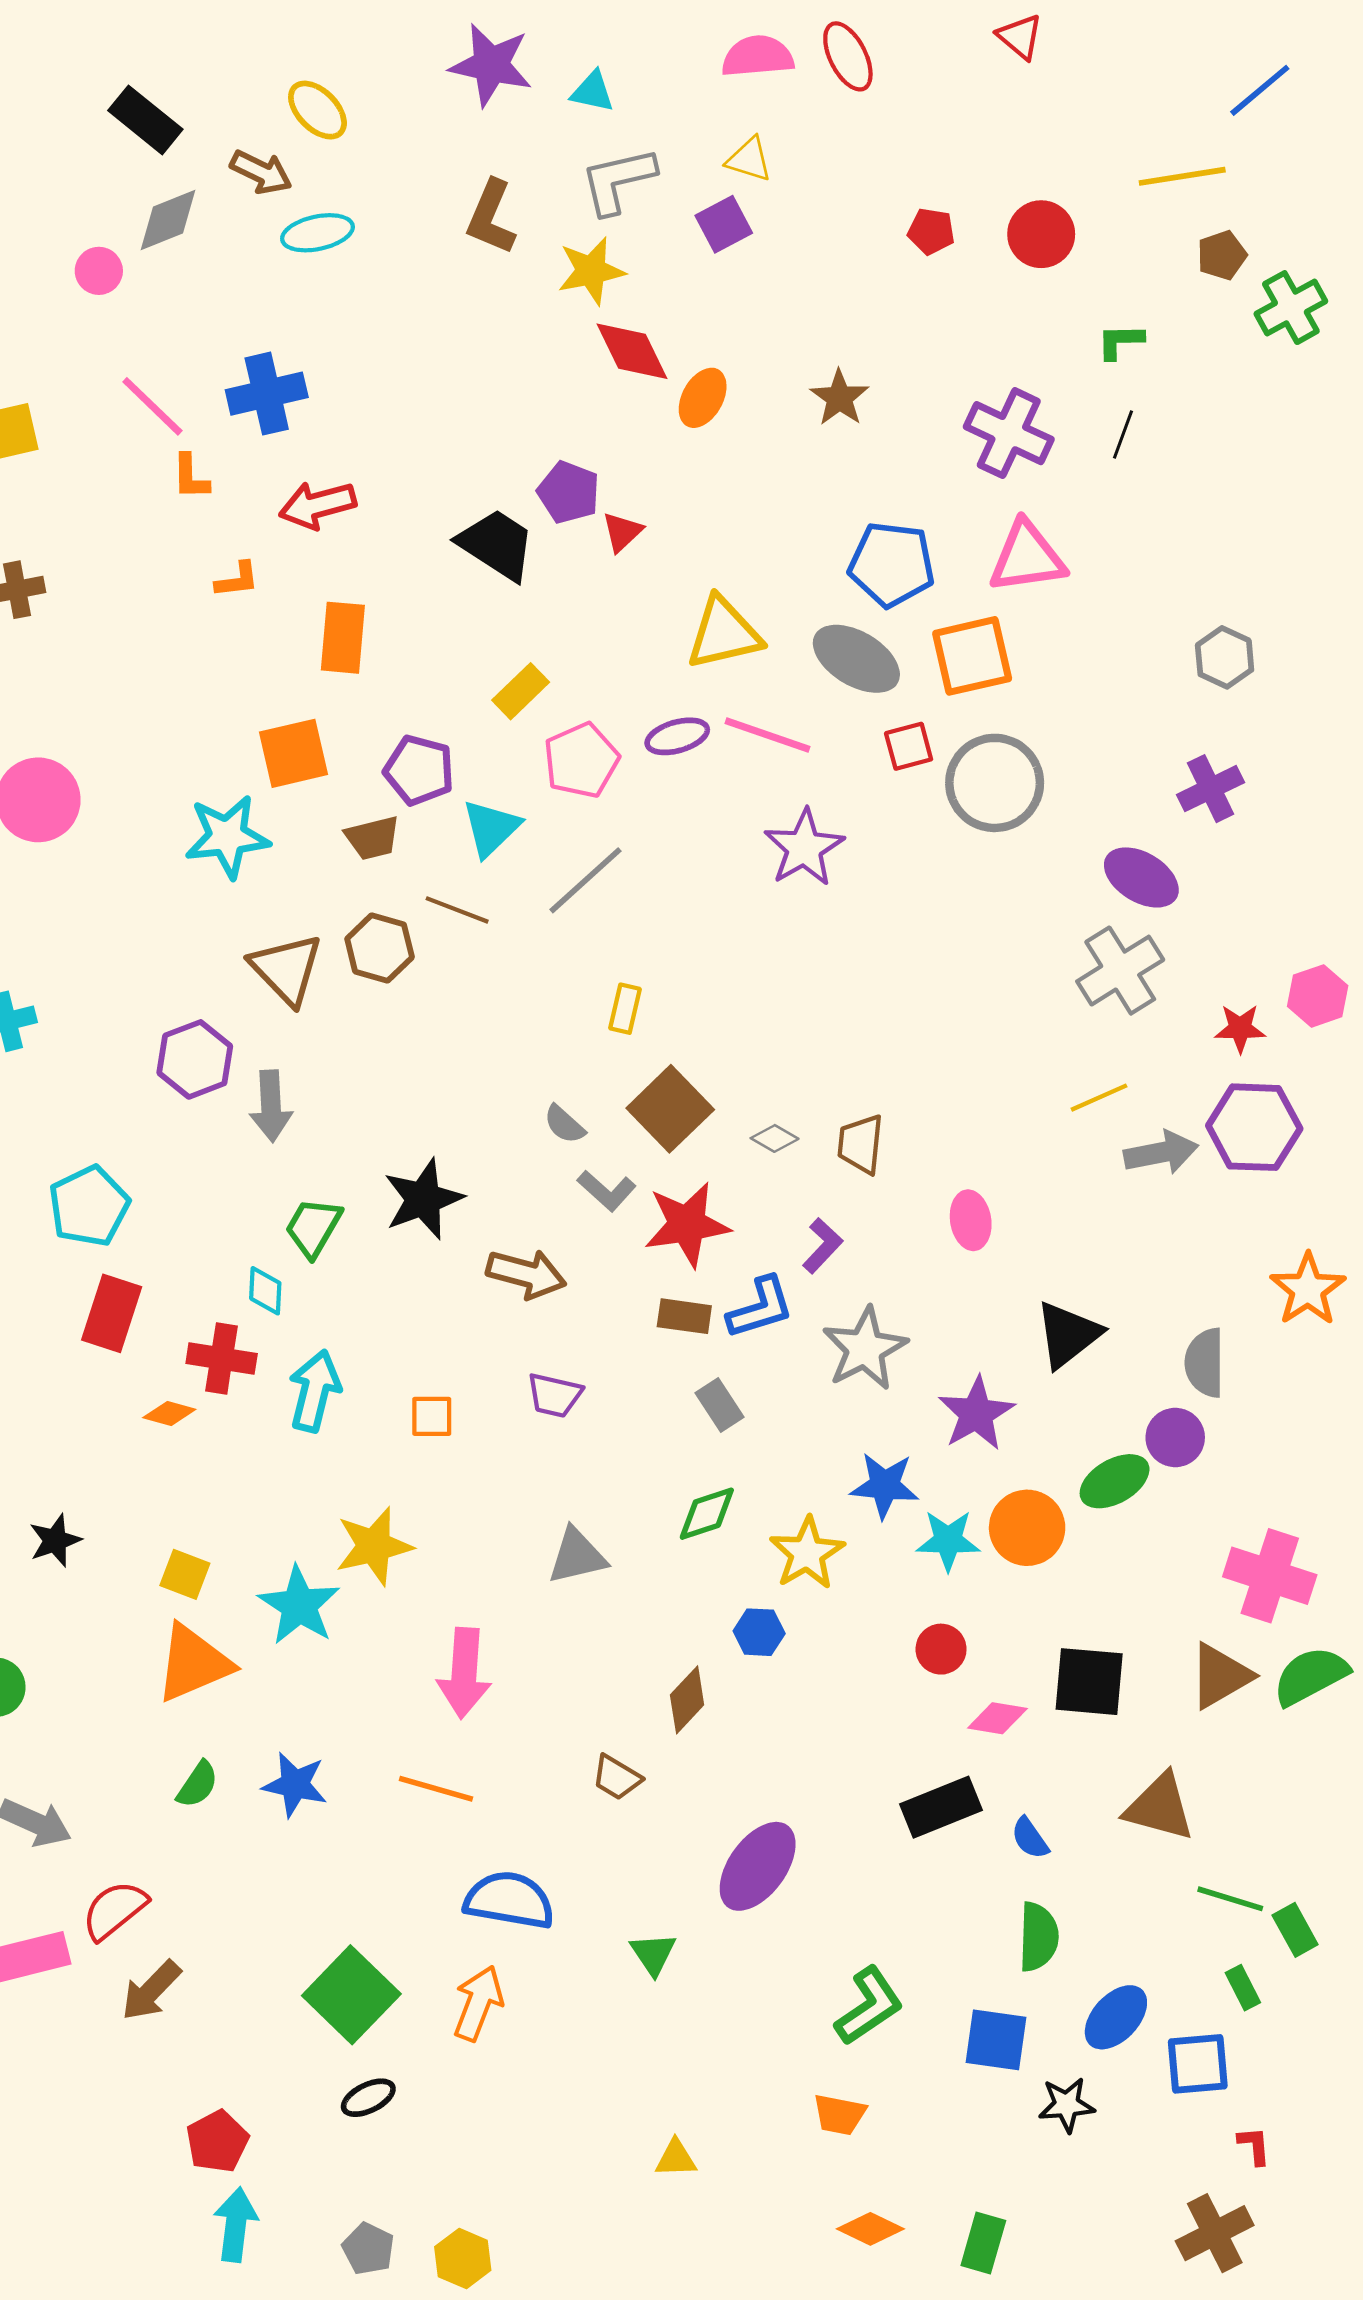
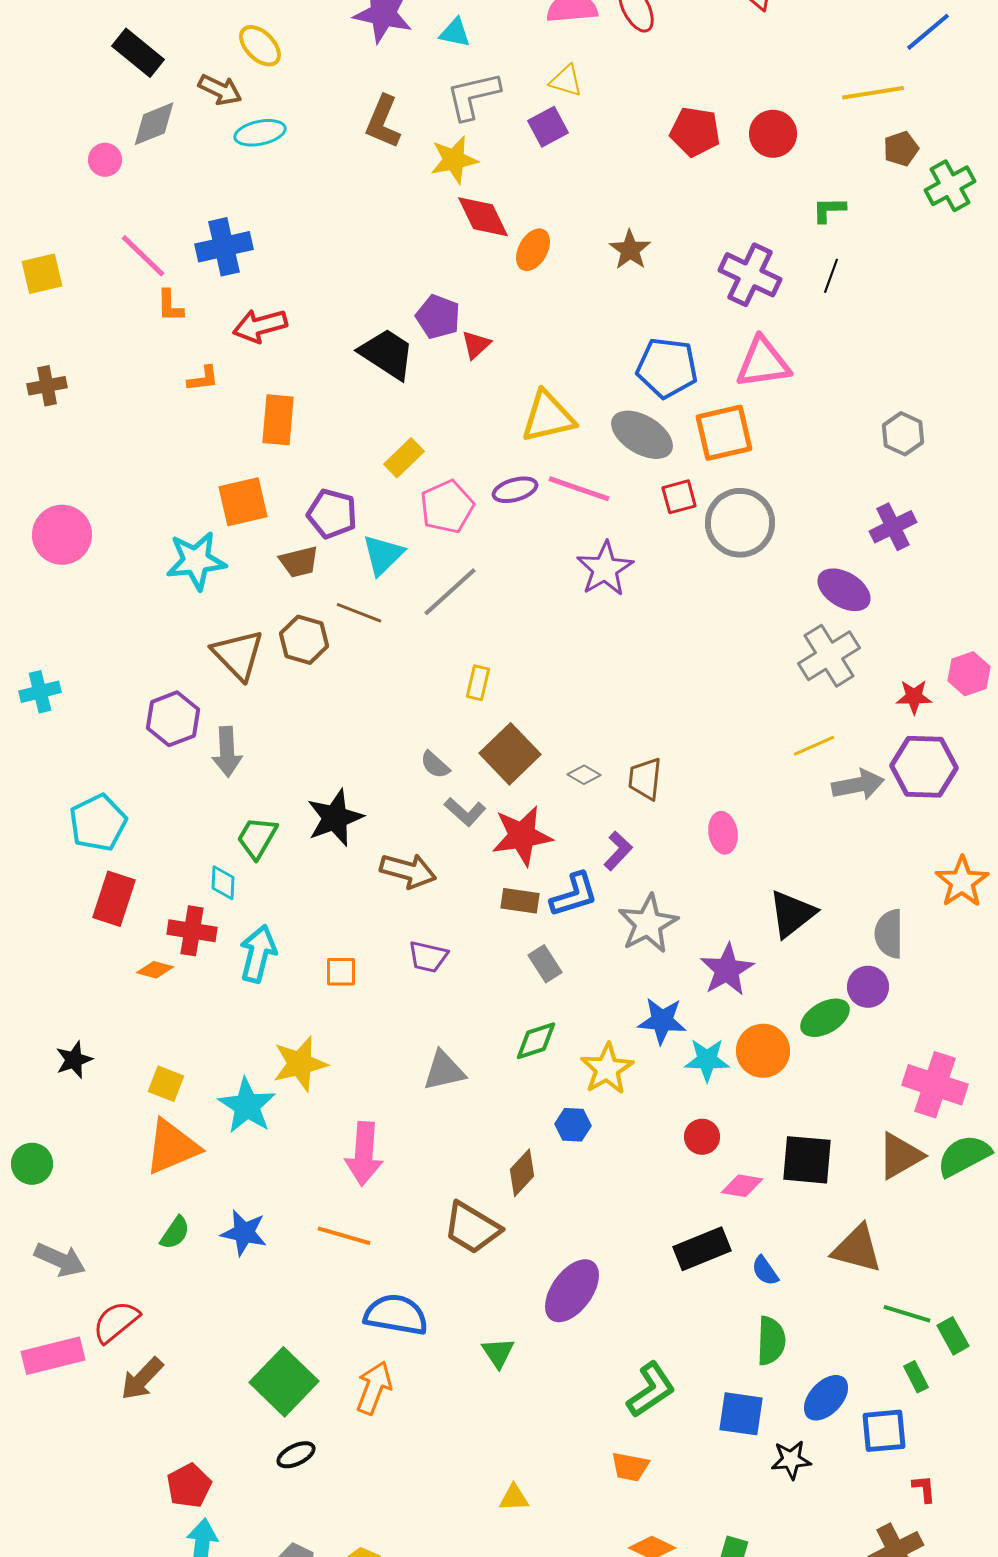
red pentagon: (931, 231) -> (695, 132), size x1.5
brown trapezoid: (617, 1777) -> (472, 1228), size x1.6

